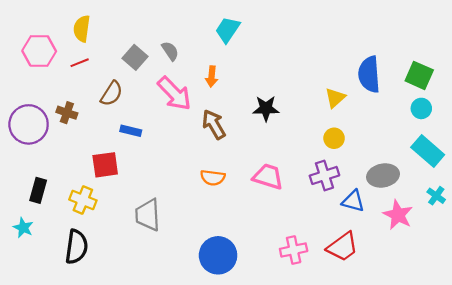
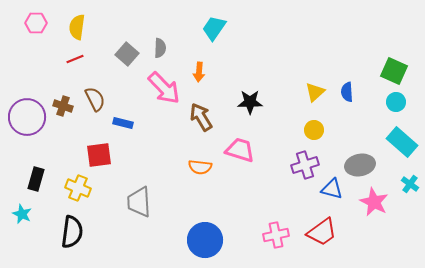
pink hexagon: (39, 51) -> (36, 23), moved, size x0.7
gray semicircle: (170, 51) -> (160, 48), turned 36
blue semicircle: (369, 74) -> (347, 92), moved, size x0.6
brown semicircle: (112, 94) -> (95, 99), moved, turned -60
pink trapezoid: (268, 177) -> (240, 150), moved

